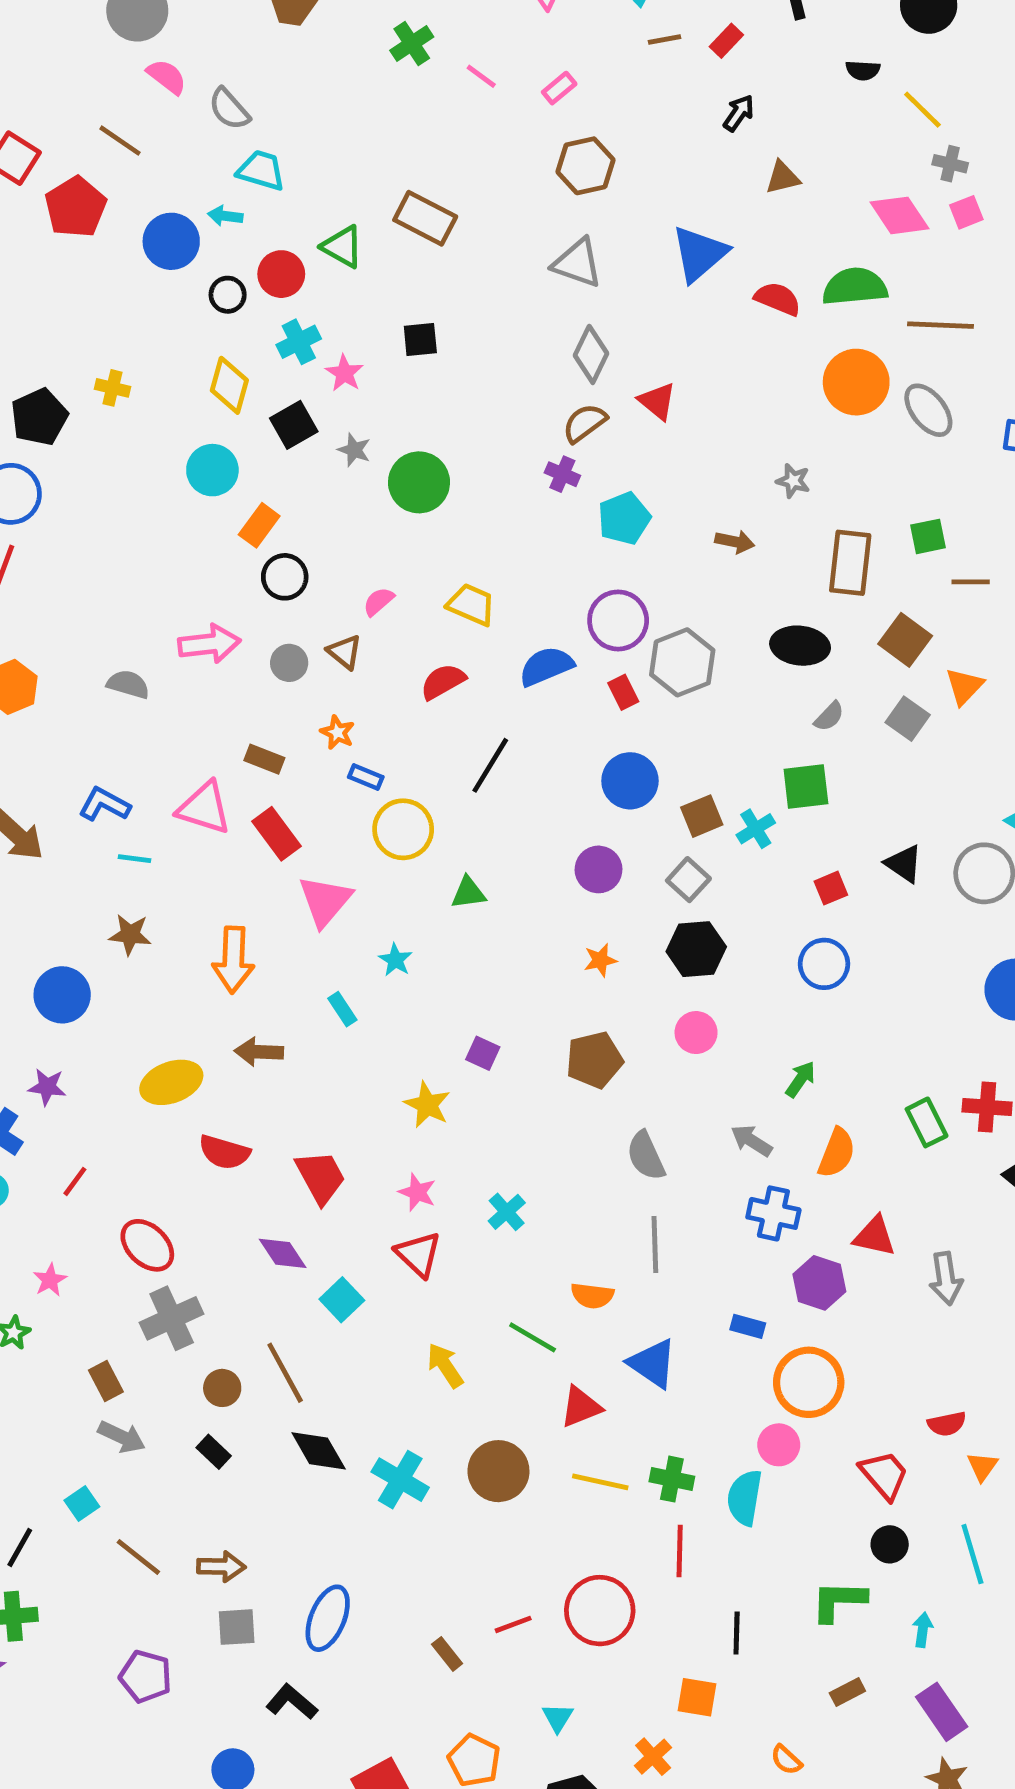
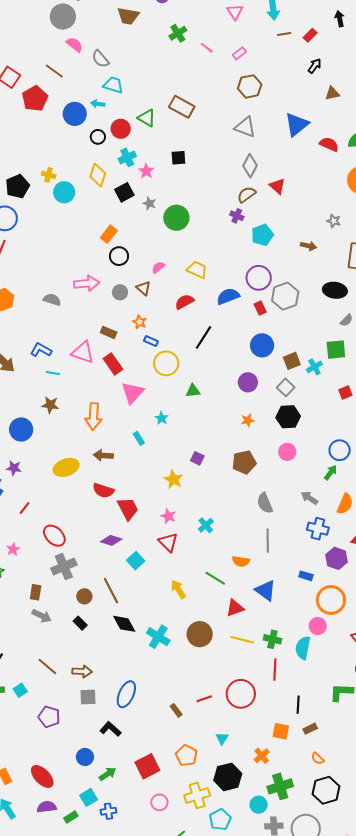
cyan circle: (212, 470) -> (64, 192), moved
blue circle: (824, 964) -> (340, 450), moved
red semicircle: (224, 1152) -> (103, 491), moved
purple diamond: (283, 1253) -> (111, 540), turned -40
brown rectangle: (106, 1381) -> (36, 592), turned 35
cyan square: (82, 1504) -> (20, 690), moved
brown rectangle: (847, 1692) -> (310, 729), moved

